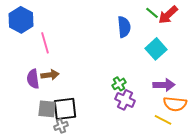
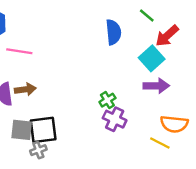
red arrow: (168, 15) -> (167, 36), moved
pink line: (45, 43) -> (19, 51), turned -65
purple arrow: (164, 85) -> (156, 86), moved

